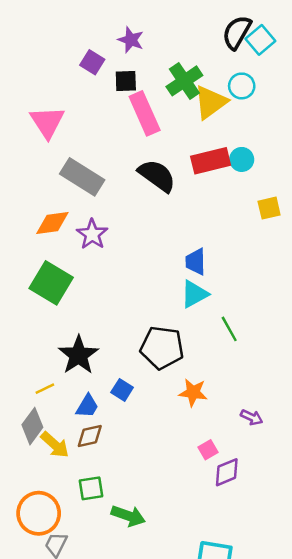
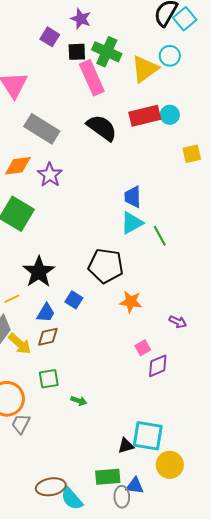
green cross: (184, 81) -> (107, 52), moved, turned -32
green line: (229, 329) -> (160, 236), moved
green arrow: (128, 516) -> (79, 401), size x0.6

